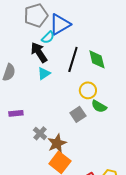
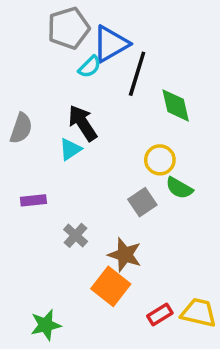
black arrow: (39, 52) -> (83, 123), moved
black line: (73, 59) -> (137, 74), moved
cyan triangle: (44, 73) -> (70, 149), moved
brown star: (57, 143) -> (125, 255), moved, turned -30

